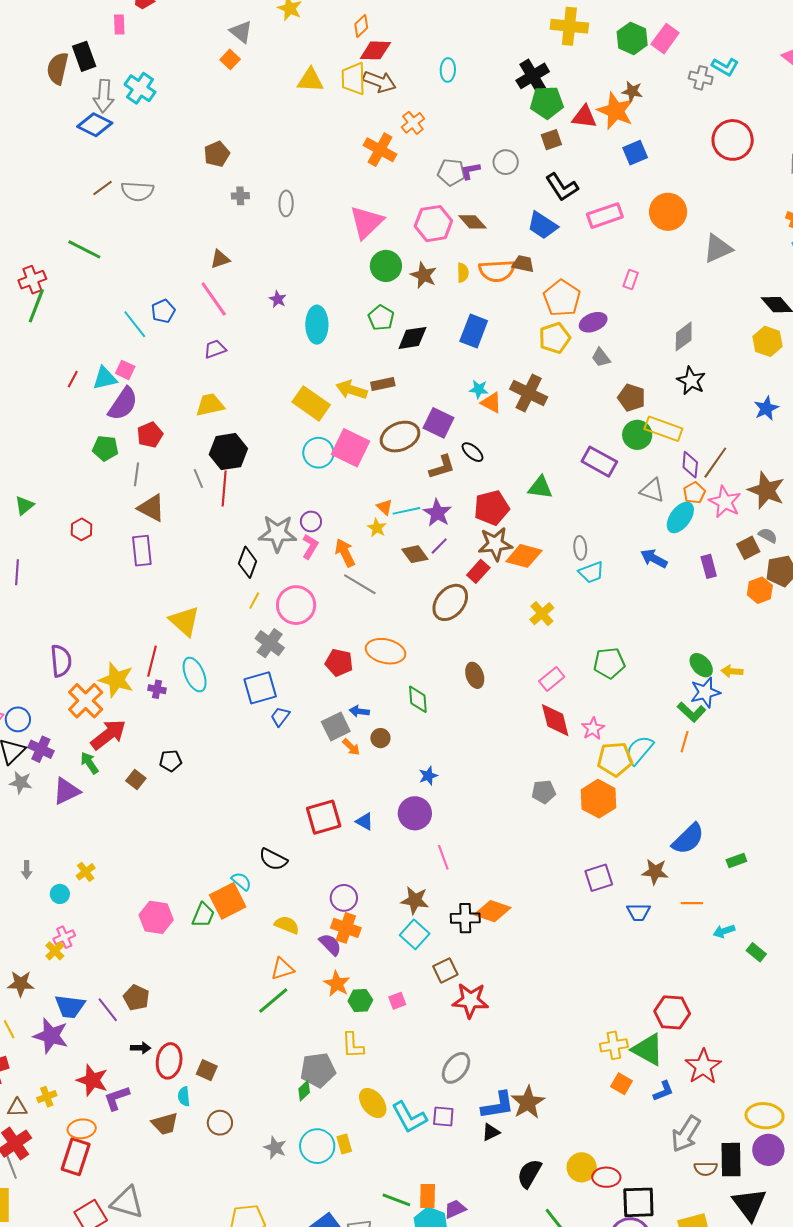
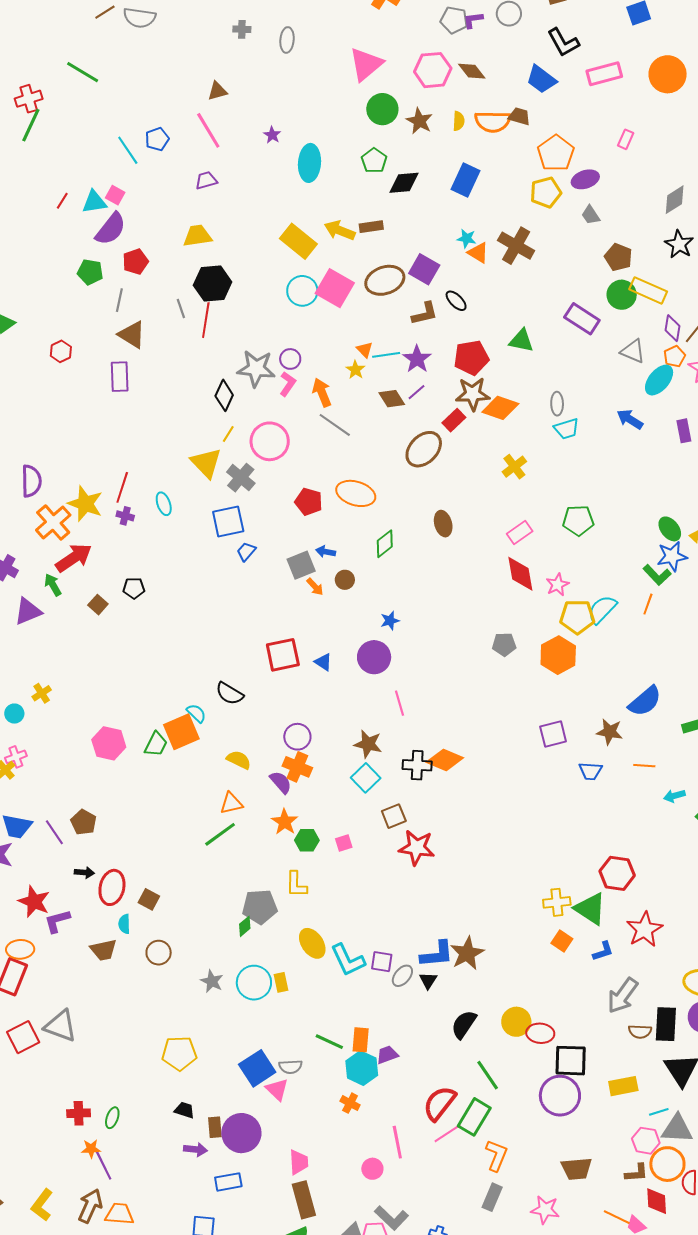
yellow triangle: (184, 621) -> (206, 463), moved
cyan ellipse: (195, 675) -> (164, 504), size x0.7
green diamond: (418, 699) -> (385, 544), turned 52
gray ellipse: (456, 1068) -> (402, 976), moved, size x0.7
black triangle: (491, 1132) -> (428, 980), turned -36

